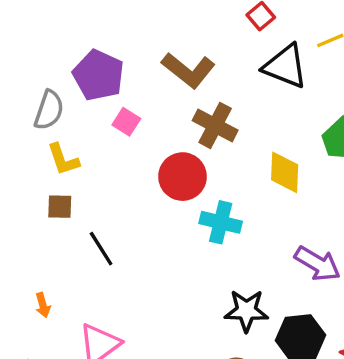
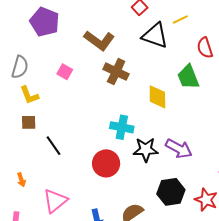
purple pentagon: (98, 75) -> (45, 22), moved
red circle: (182, 177) -> (106, 163), moved
black star: (246, 311) -> (146, 150), moved

